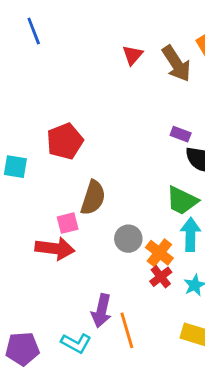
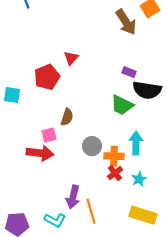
red triangle: (133, 55) -> (71, 58), moved
brown semicircle: (93, 198) -> (67, 117), size x0.7
green trapezoid: (182, 200) -> (122, 105), moved
orange cross: (159, 253) -> (114, 156), turned -36

